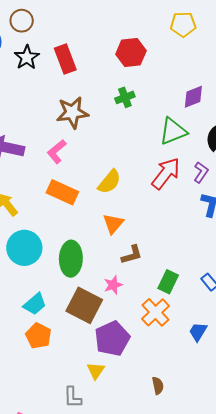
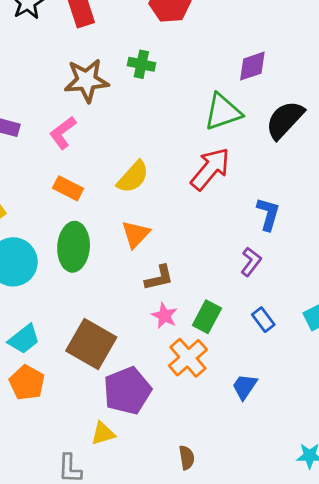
green cross: (125, 97) -> (141, 64), moved, turned 30
purple L-shape: (201, 172) -> (251, 262), moved
orange rectangle: (62, 192) -> (68, 188), size x0.7
green ellipse: (71, 259) -> (74, 247), moved
pink star: (113, 285) -> (164, 316), moved, turned -30
yellow triangle: (96, 371) -> (103, 433), turned 36

